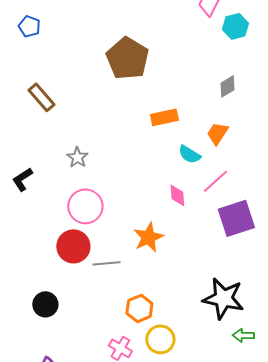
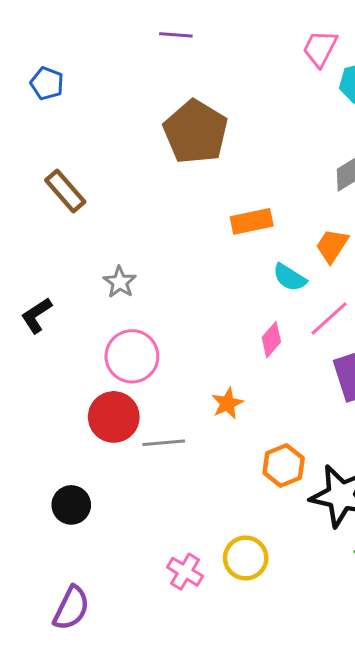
pink diamond: (177, 195) -> (271, 340), turned 45
orange star: (148, 237) -> (227, 403), size x0.7
orange hexagon: (139, 308) -> (284, 466), moved

